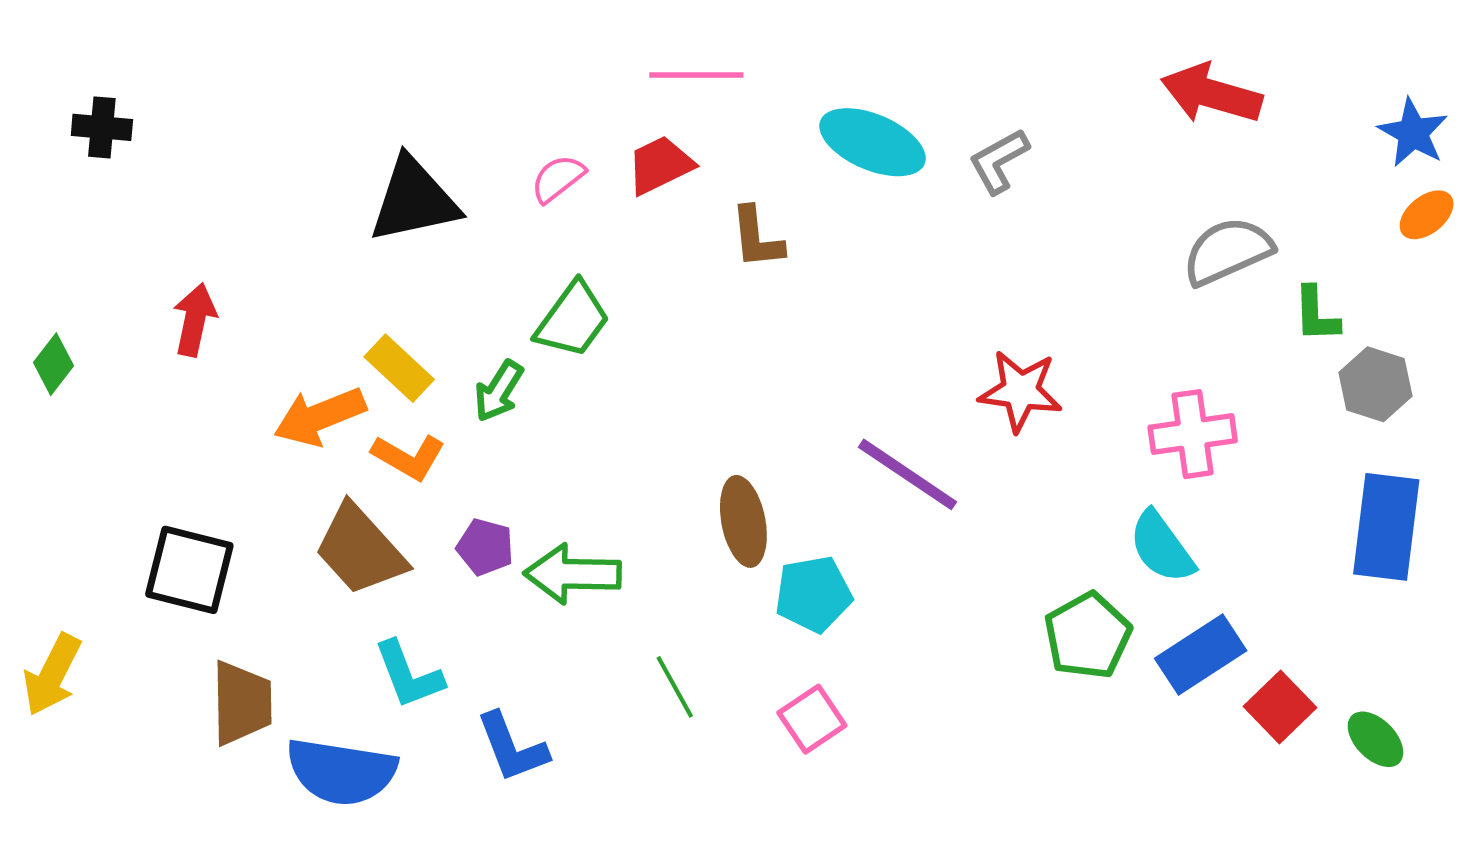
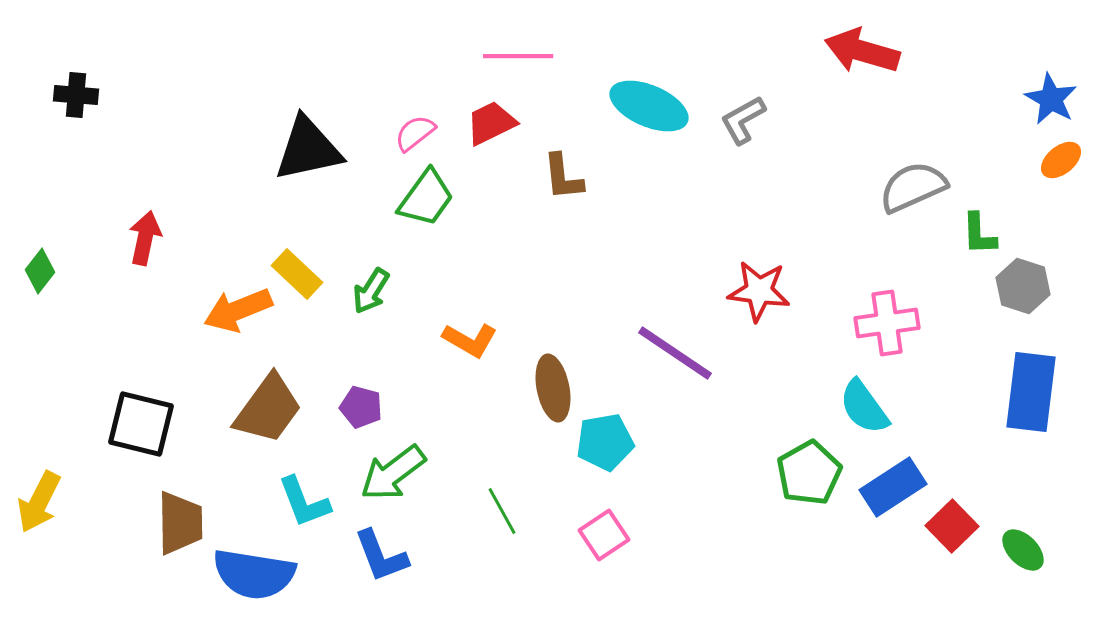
red arrow: (1211, 94) -> (862, 51), moved
green trapezoid: (573, 320) -> (426, 198), moved
orange L-shape: (409, 457) -> (470, 340), moved
brown trapezoid: (360, 550) -> (268, 409), turned -102
green arrow: (573, 574) -> (393, 473), moved, turned -38

